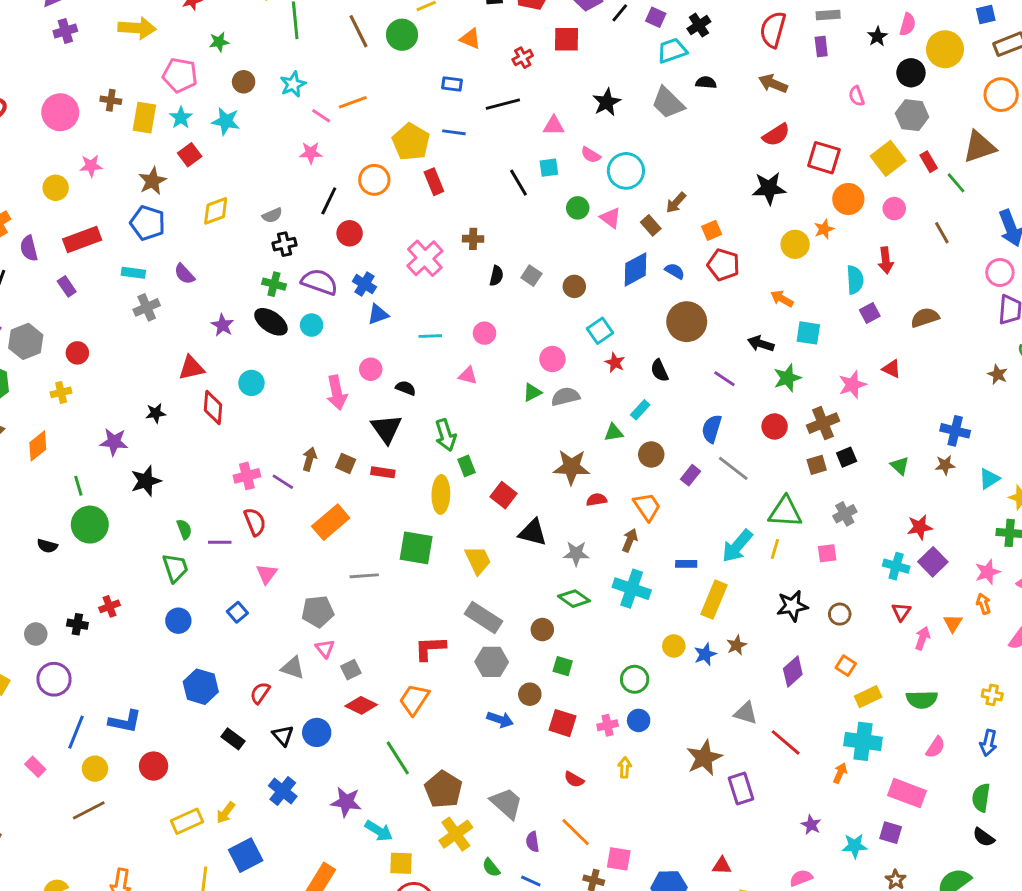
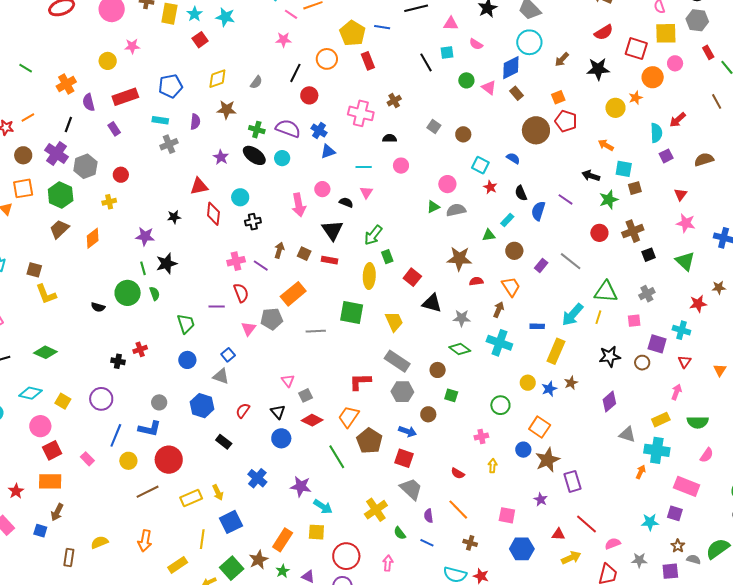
yellow square: (888, 158) -> (666, 33), moved, turned 35
cyan circle: (626, 171) -> (529, 42), moved
brown star: (152, 181) -> (227, 110), moved, turned 30
brown arrow: (676, 203) -> (562, 59), moved
pink circle: (894, 209) -> (675, 63), moved
gray semicircle: (272, 215) -> (256, 82), turned -32
blue pentagon: (148, 223) -> (171, 86), turned -30
brown cross: (473, 239) -> (394, 101), turned -32
black cross: (285, 244) -> (253, 222), moved
pink cross: (425, 258) -> (361, 113), turned -35
red arrow: (886, 260) -> (678, 120), turned 54
blue diamond: (635, 269) -> (511, 68), moved
blue semicircle: (675, 271) -> (513, 158), moved
purple semicircle: (184, 274) -> (195, 122), turned -133
black semicircle: (496, 276) -> (390, 138), moved, turned -104
brown circle: (687, 322) -> (536, 130), moved
cyan square: (600, 331) -> (480, 165), turned -30
red triangle: (892, 369) -> (680, 194), turned 40
pink triangle: (468, 376) -> (366, 192), moved, turned 48
pink star: (852, 385) -> (686, 223), moved, turned 30
blue semicircle: (712, 429) -> (538, 211), moved
green arrow: (446, 435) -> (373, 235), turned 55
brown square: (817, 465) -> (635, 188), moved
brown star: (945, 465) -> (719, 288), moved
green triangle: (900, 466) -> (685, 261), size x1.5
green line: (78, 486) -> (143, 268), moved
green semicircle: (184, 529) -> (155, 294), moved
purple square: (933, 562) -> (657, 344), moved, turned -30
gray pentagon: (318, 611) -> (272, 319), moved
gray circle: (36, 634) -> (159, 402), moved
pink arrow: (922, 638) -> (677, 392), moved
orange square: (846, 666) -> (540, 427), moved, size x1.5
gray triangle: (293, 668) -> (221, 376), moved
gray triangle: (746, 713) -> (627, 434), moved
blue circle: (639, 720) -> (523, 450), moved
red square: (563, 723) -> (404, 458), moved
black triangle: (283, 736) -> (278, 412), moved
red line: (786, 742) -> (586, 524), moved
red circle: (154, 766) -> (169, 460), size x1.4
brown pentagon: (443, 789) -> (369, 441), moved
brown line: (89, 810) -> (148, 492), moved
yellow arrow: (226, 813) -> (218, 492), turned -63
purple star: (811, 825) -> (541, 499), moved
pink square: (619, 859) -> (507, 515), moved
yellow square: (401, 863) -> (316, 532), moved

